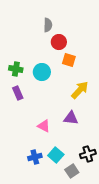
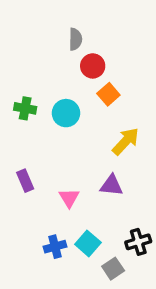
orange square: (69, 60) -> (108, 94), turned 32
purple rectangle: (18, 93) -> (25, 181), moved
pink triangle: (44, 126) -> (69, 198), turned 32

